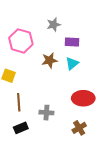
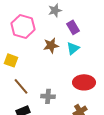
purple rectangle: (72, 42) -> (73, 27), turned 56
brown line: (19, 102) -> (21, 86), turned -36

